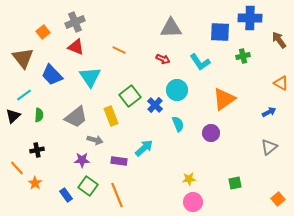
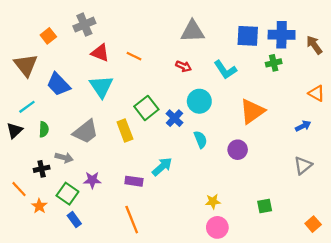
blue cross: (250, 18) -> (282, 35), moved
red triangle: (76, 47) -> (100, 53), moved
gray arrow: (95, 140) -> (64, 158), moved
green square: (88, 186) -> (67, 194), moved

